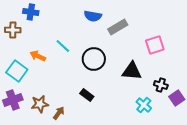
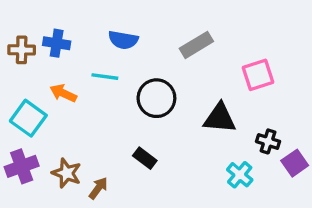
blue cross: (31, 12) -> (57, 43), moved
blue semicircle: (93, 16) -> (123, 40), moved
cyan line: (63, 46) -> (105, 77), turned -35
brown star: (40, 104) -> (67, 173), turned 30

